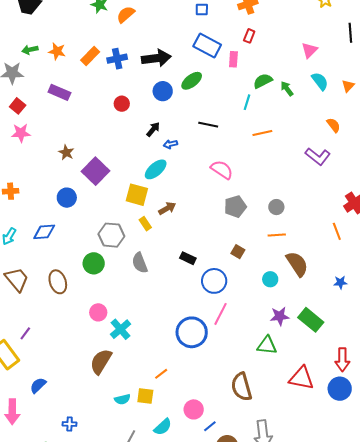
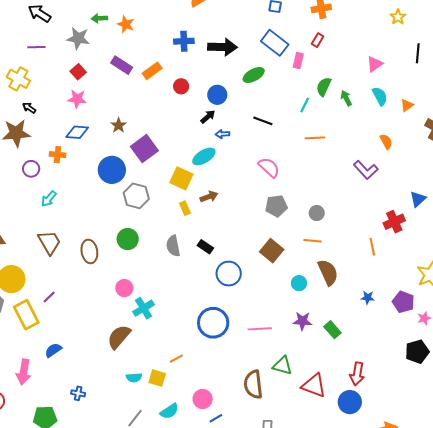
orange rectangle: (90, 56) -> (152, 71), moved
green semicircle: (263, 81) -> (324, 87), turned -48
blue circle: (163, 91) -> (217, 95), moved
blue circle: (67, 198) -> (112, 170), size x1.4
blue diamond: (44, 232) -> (77, 132), moved
gray hexagon: (111, 235) -> (136, 196), moved
brown square: (238, 252) -> (272, 251), size x1.6
black rectangle: (188, 258) -> (205, 247), moved
blue circle: (214, 281) -> (229, 274), moved
pink line: (221, 314) -> (260, 329), moved, turned 50
green rectangle: (311, 320) -> (332, 330), size x0.7
green triangle: (267, 345) -> (283, 366), moved

